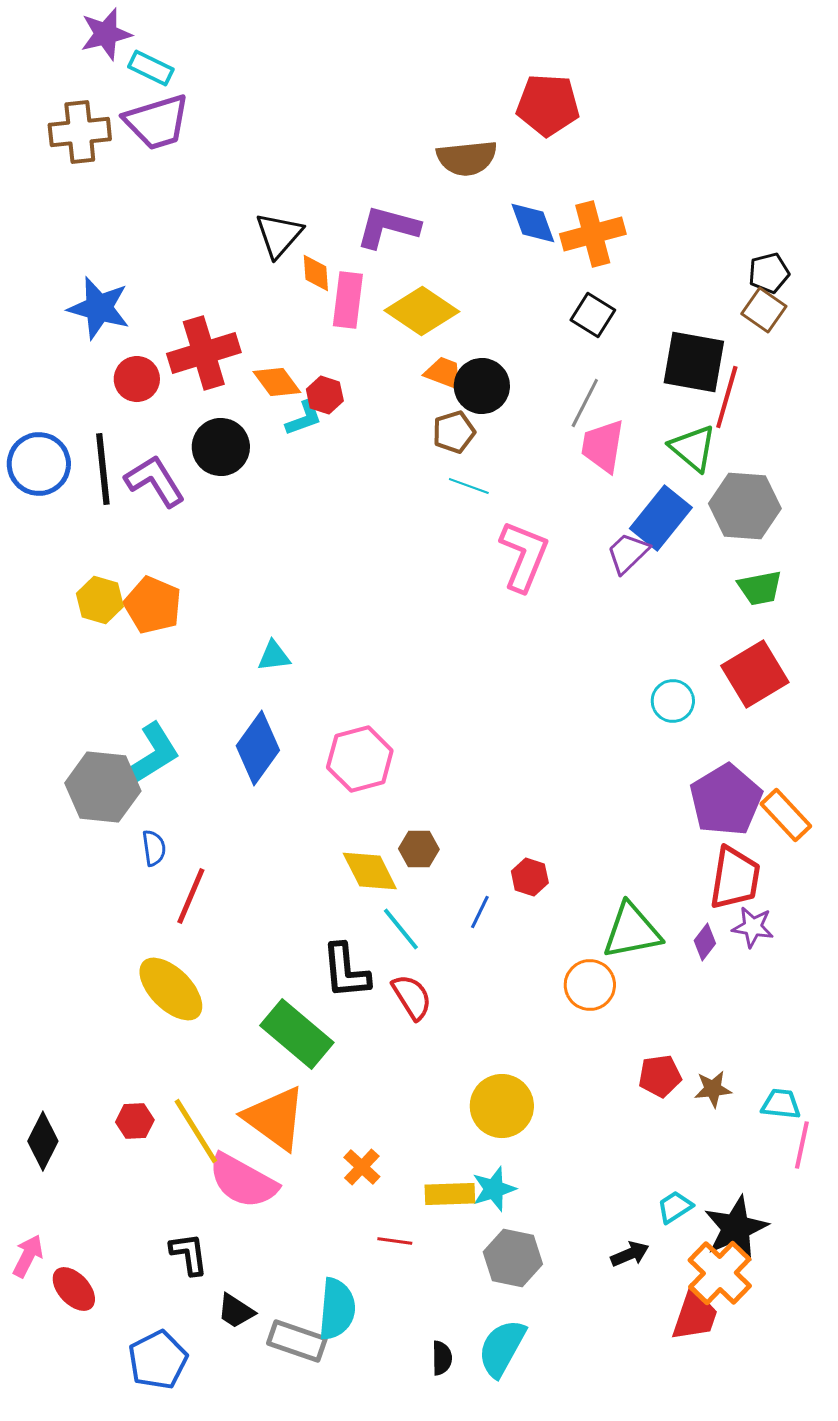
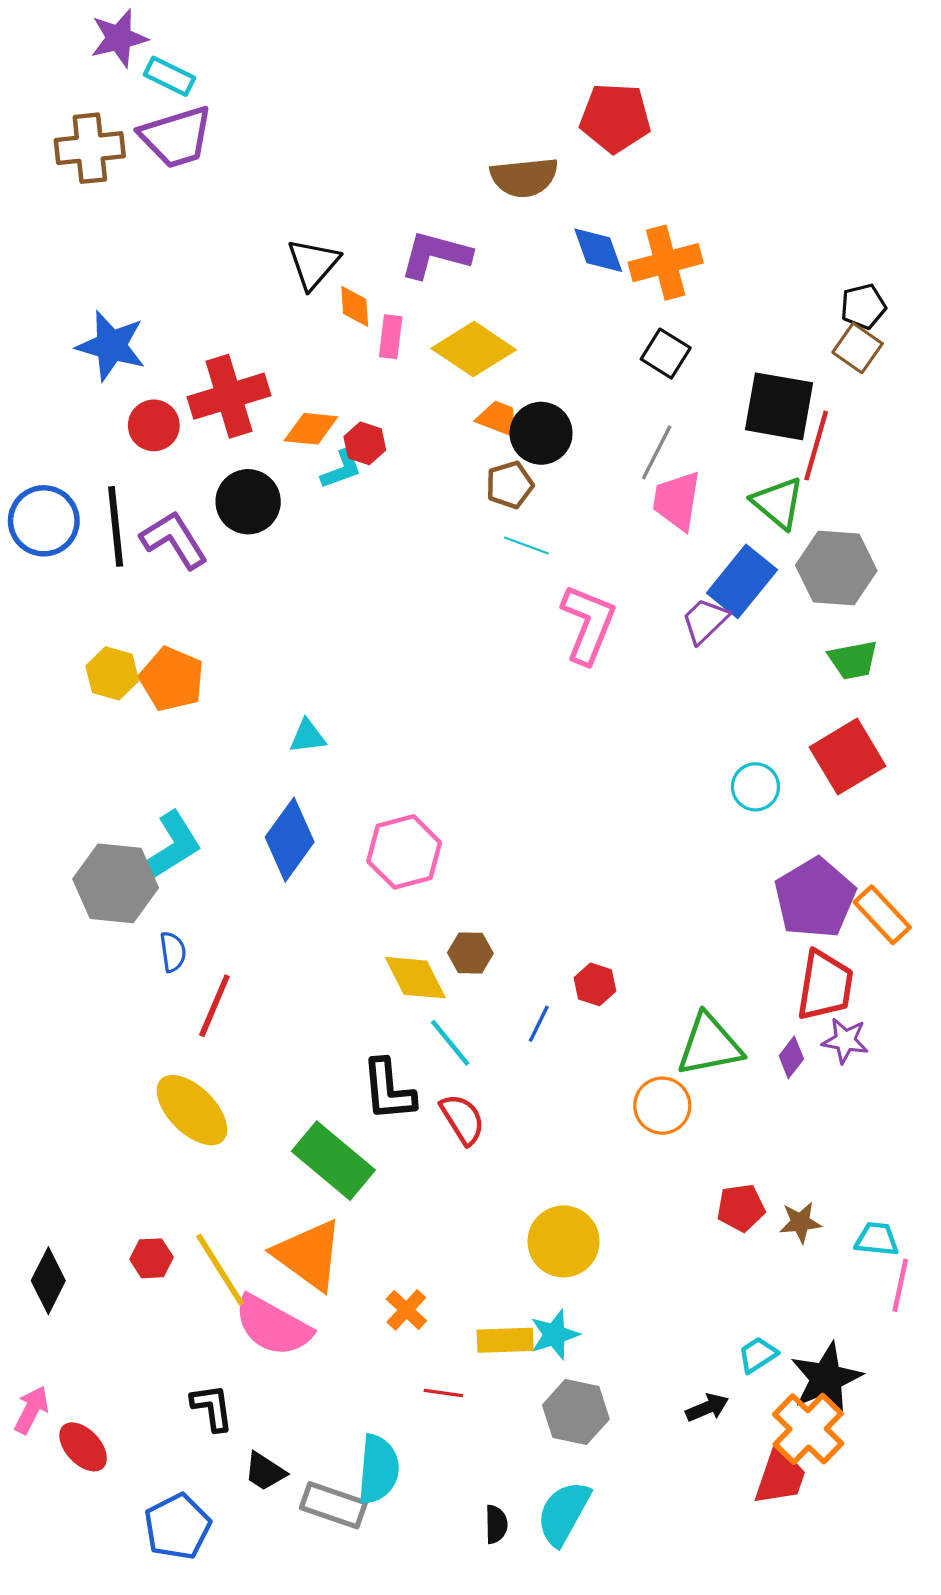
pink rectangle: (348, 300) -> (391, 337), size x0.7
orange diamond: (277, 382) -> (311, 429), turned -48

